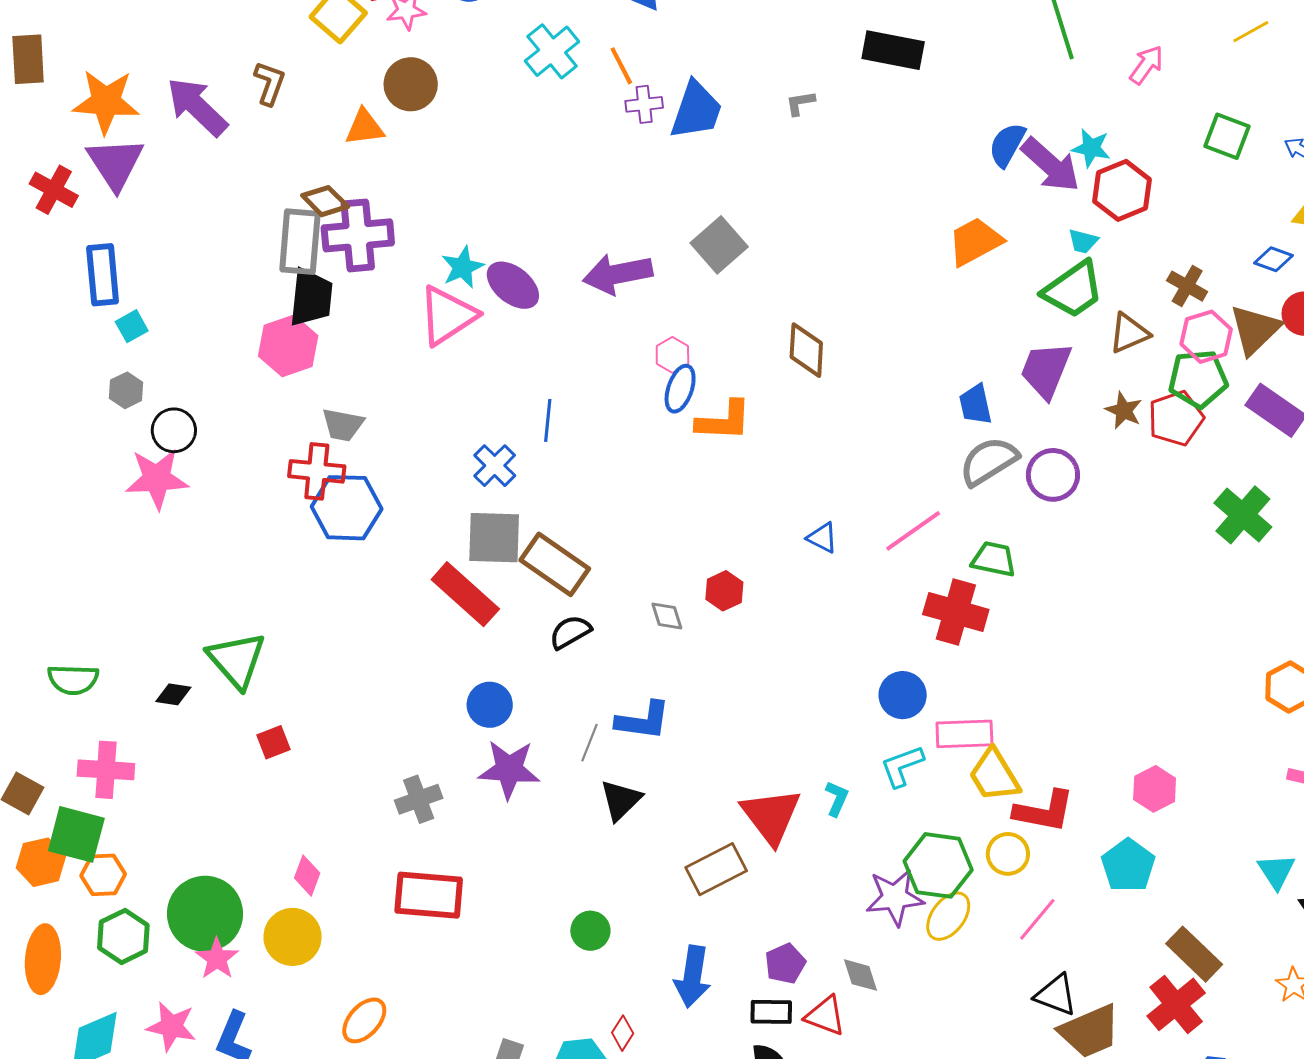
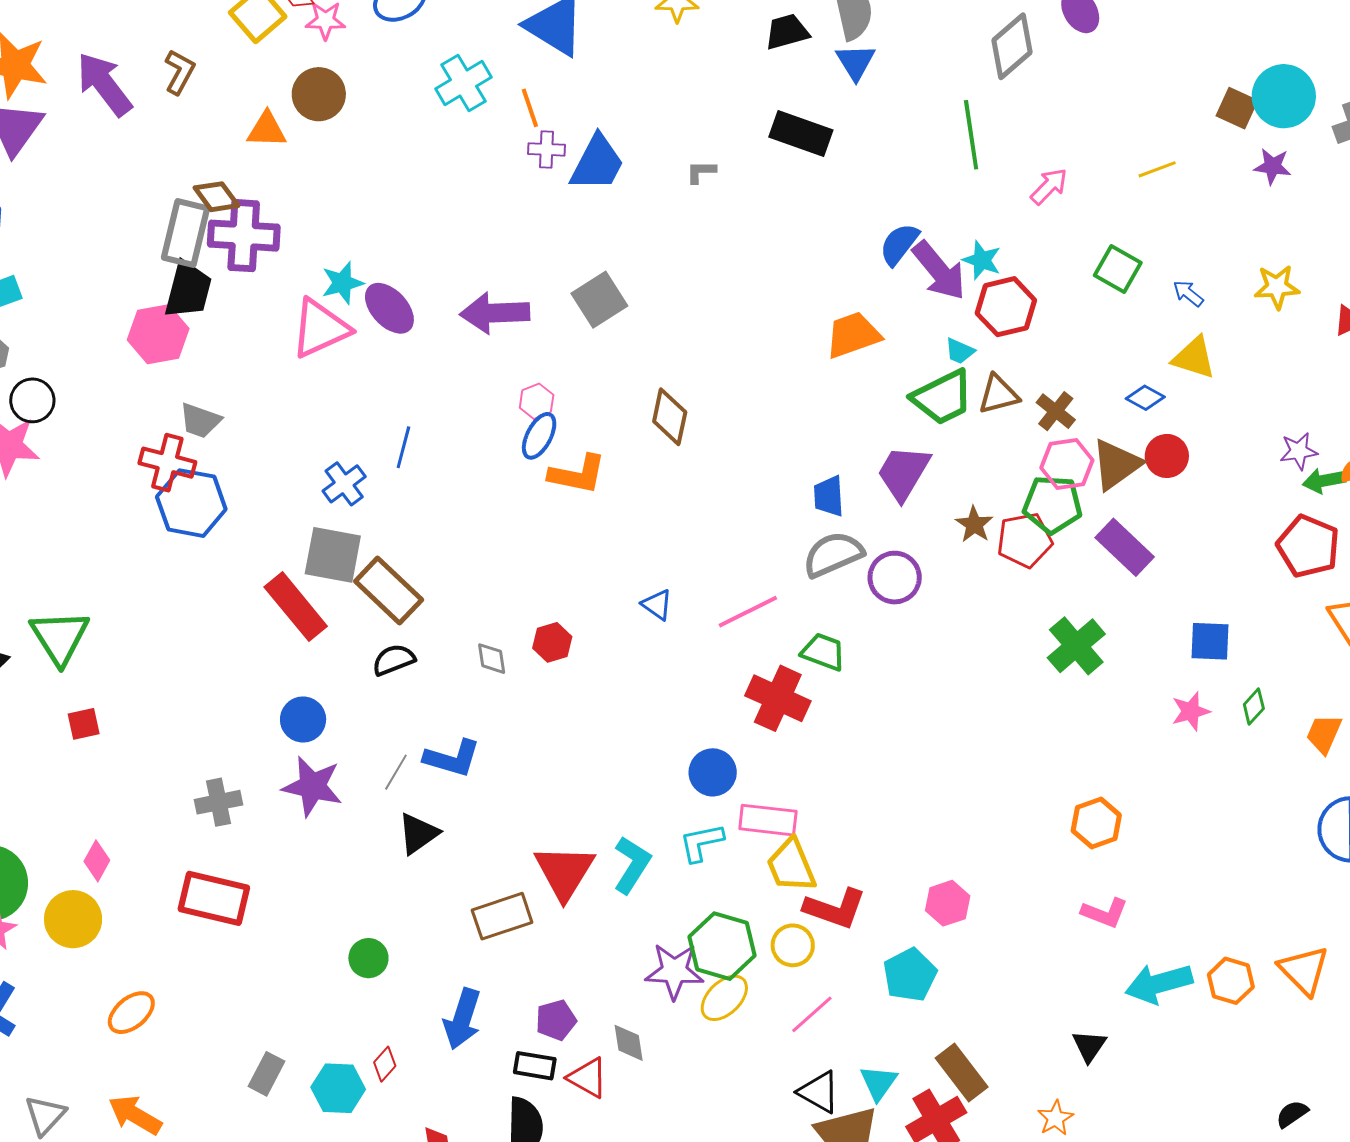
brown triangle: (1129, 333) -> (998, 394), moved
cyan L-shape: (837, 799) -> (632, 865), size x1.6
cyan triangle: (1276, 871) -> (879, 1083), moved

